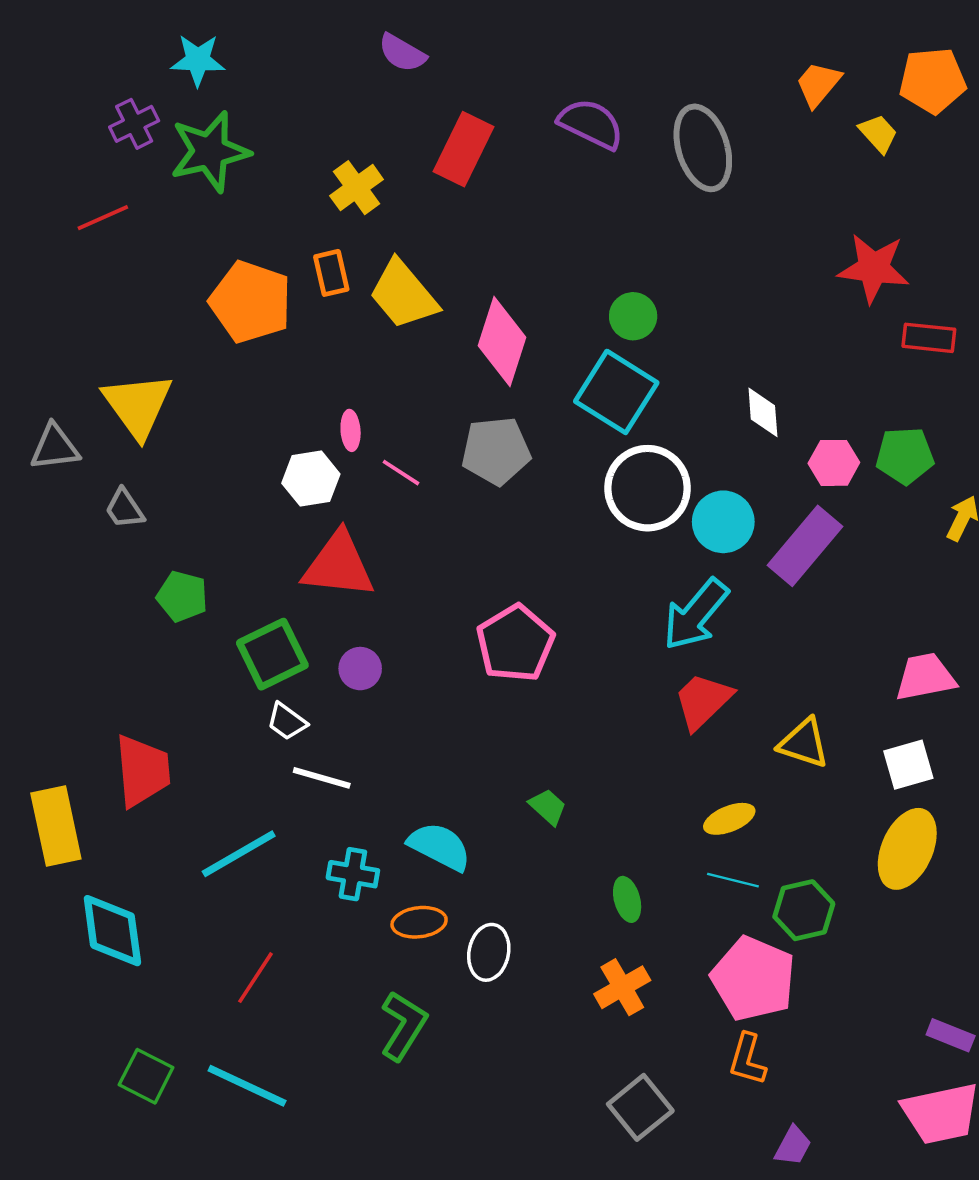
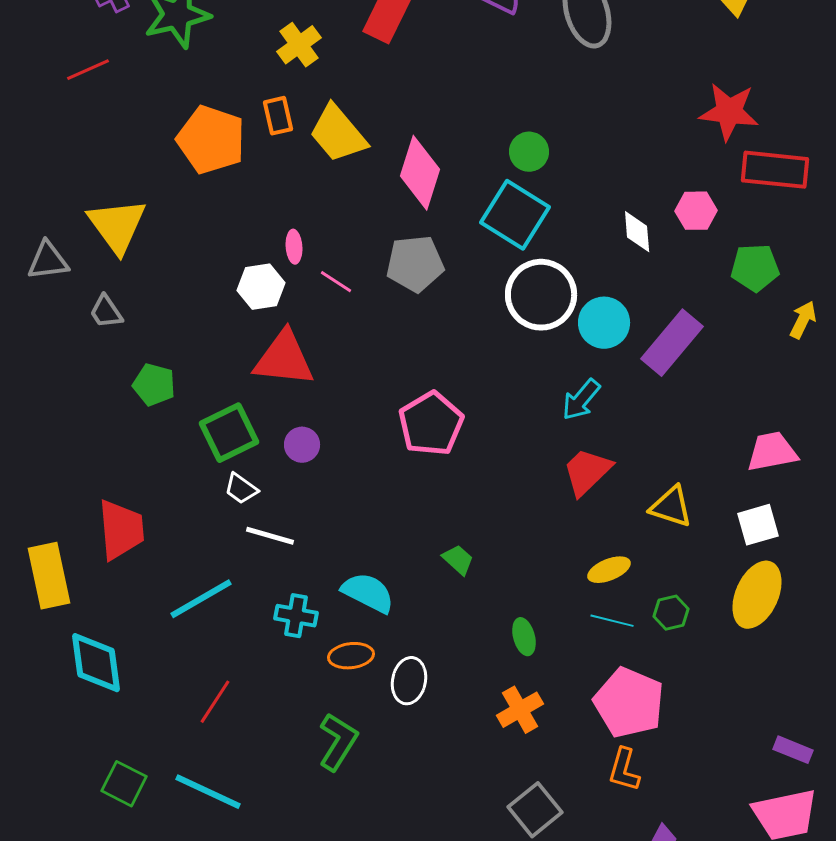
red rectangle: (929, 338) -> (775, 170), size x1.5
pink hexagon: (834, 463) -> (696, 211), moved
cyan arrow: (696, 614) -> (581, 400), size x0.7
green hexagon: (804, 910) -> (671, 613), moved, size x0.7

